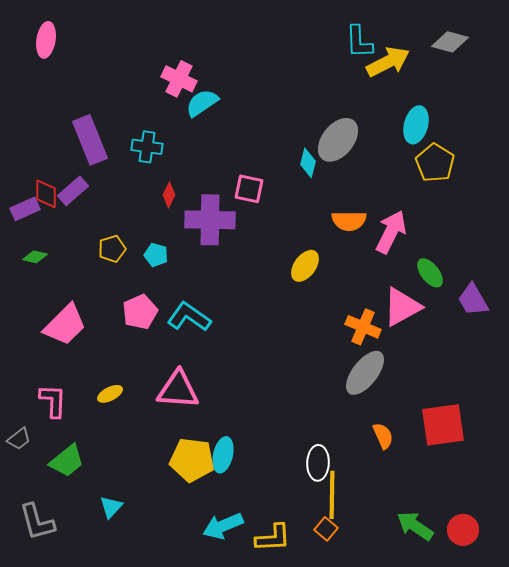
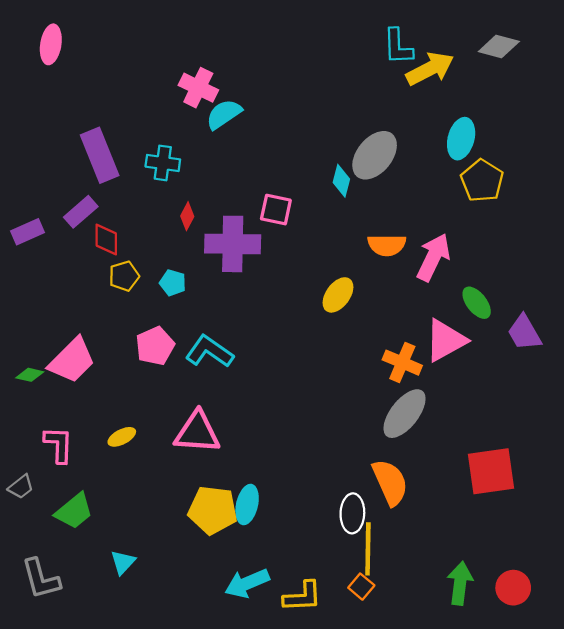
red diamond: (46, 194) -> (106, 240), moved
green diamond: (35, 257) -> (30, 375), moved
orange semicircle: (383, 436) -> (390, 482), moved, size x1.6
green arrow: (415, 526) -> (460, 583), turned 63

